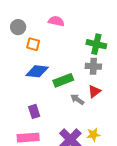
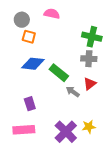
gray circle: (18, 27) -> (22, 20), moved
green rectangle: (63, 80) -> (59, 73), turned 60

